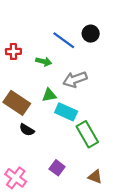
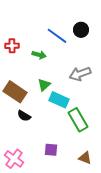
gray arrow: (75, 79) -> (80, 74), moved
green triangle: (49, 95) -> (44, 85), turned -32
purple square: (57, 168) -> (51, 150), turned -32

